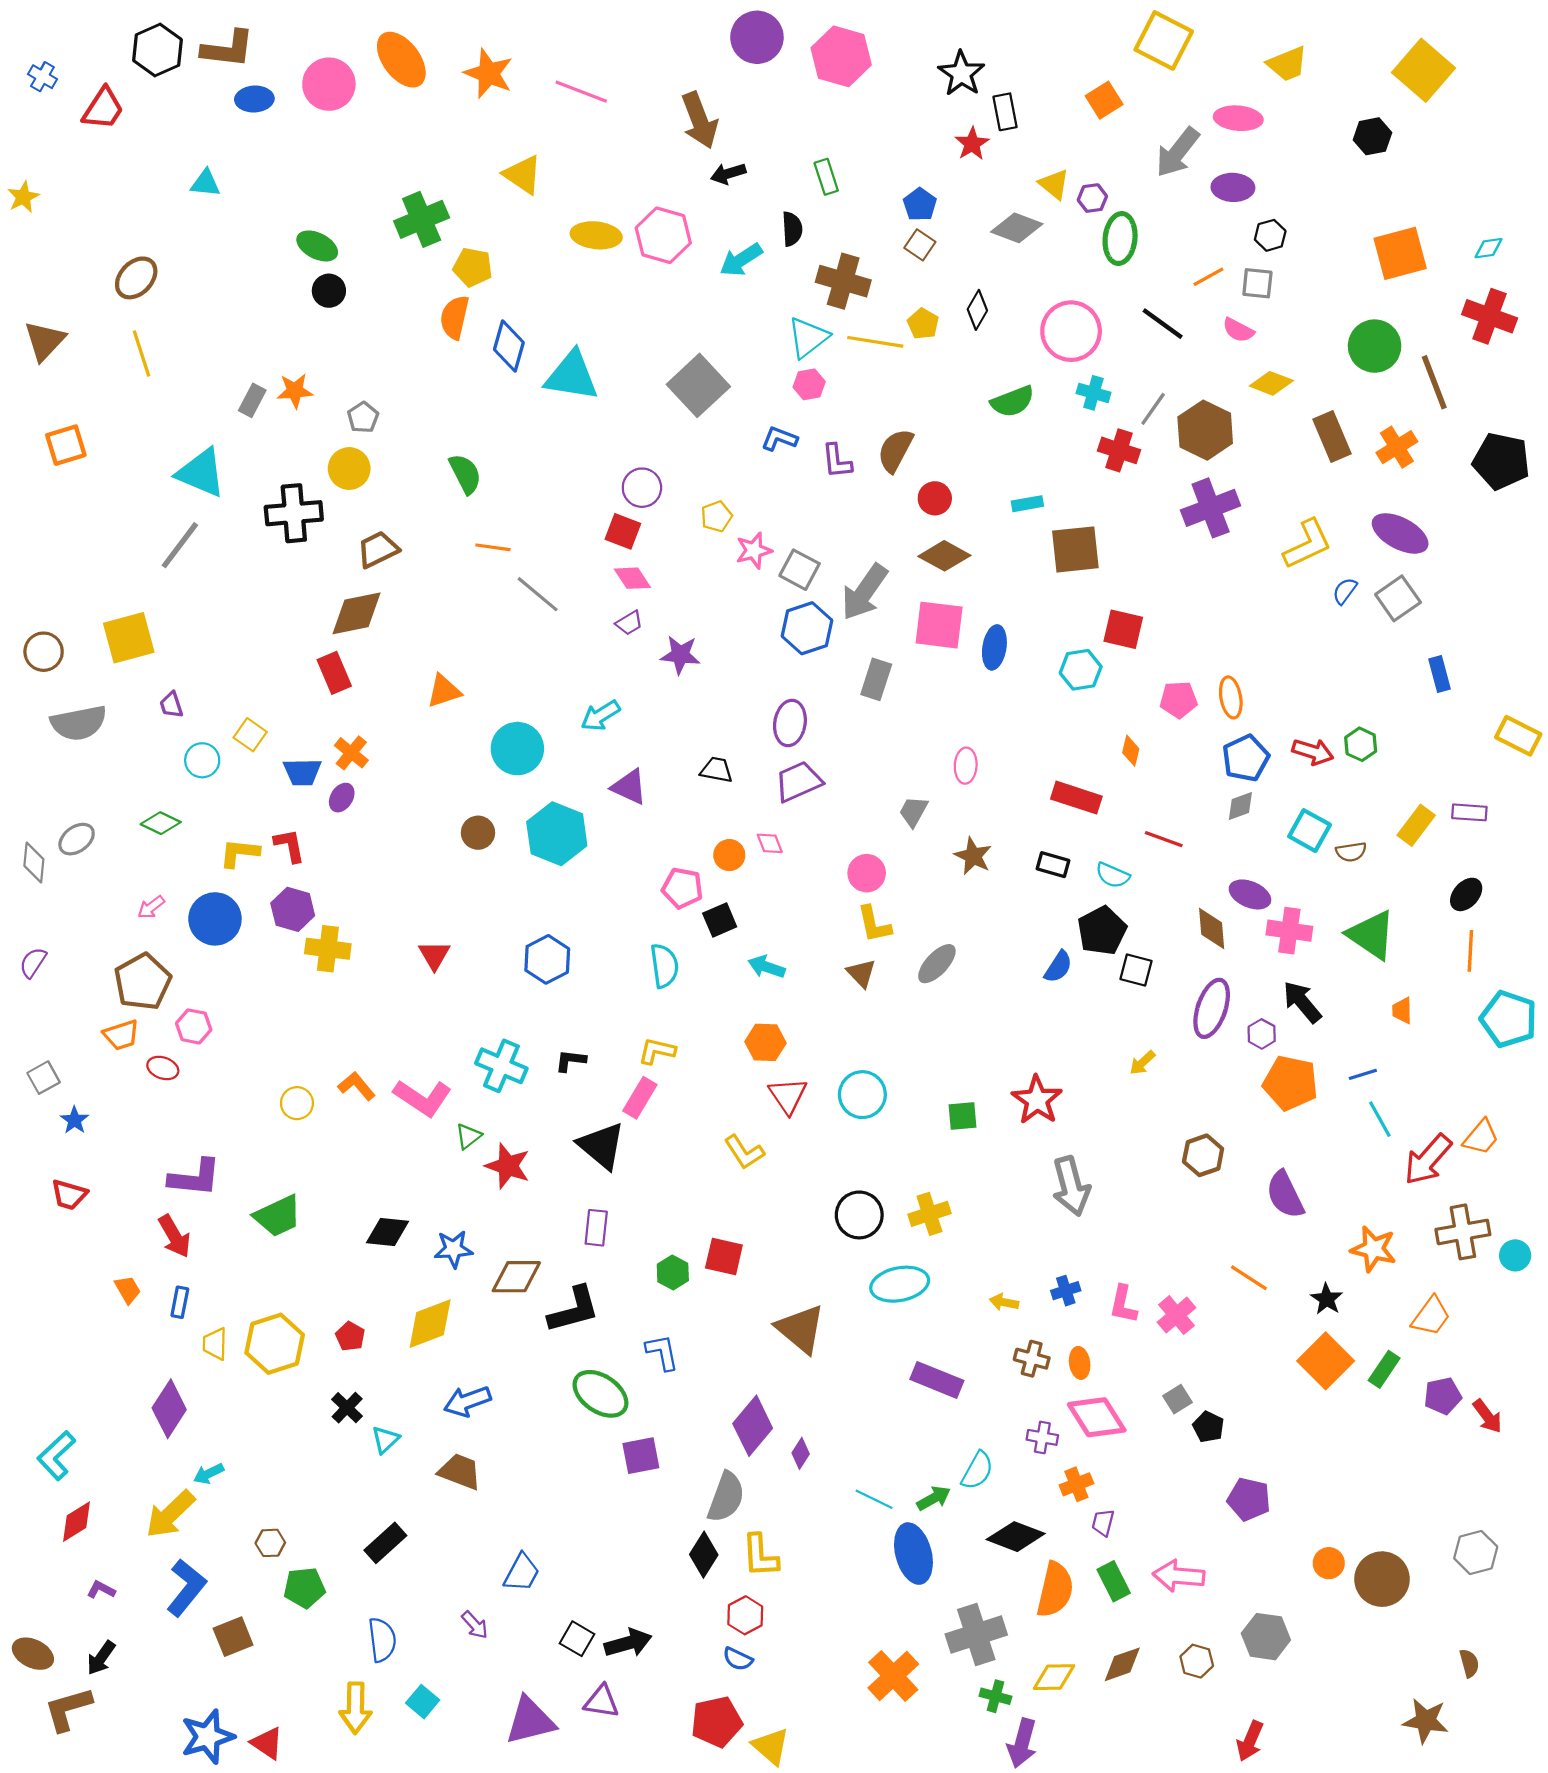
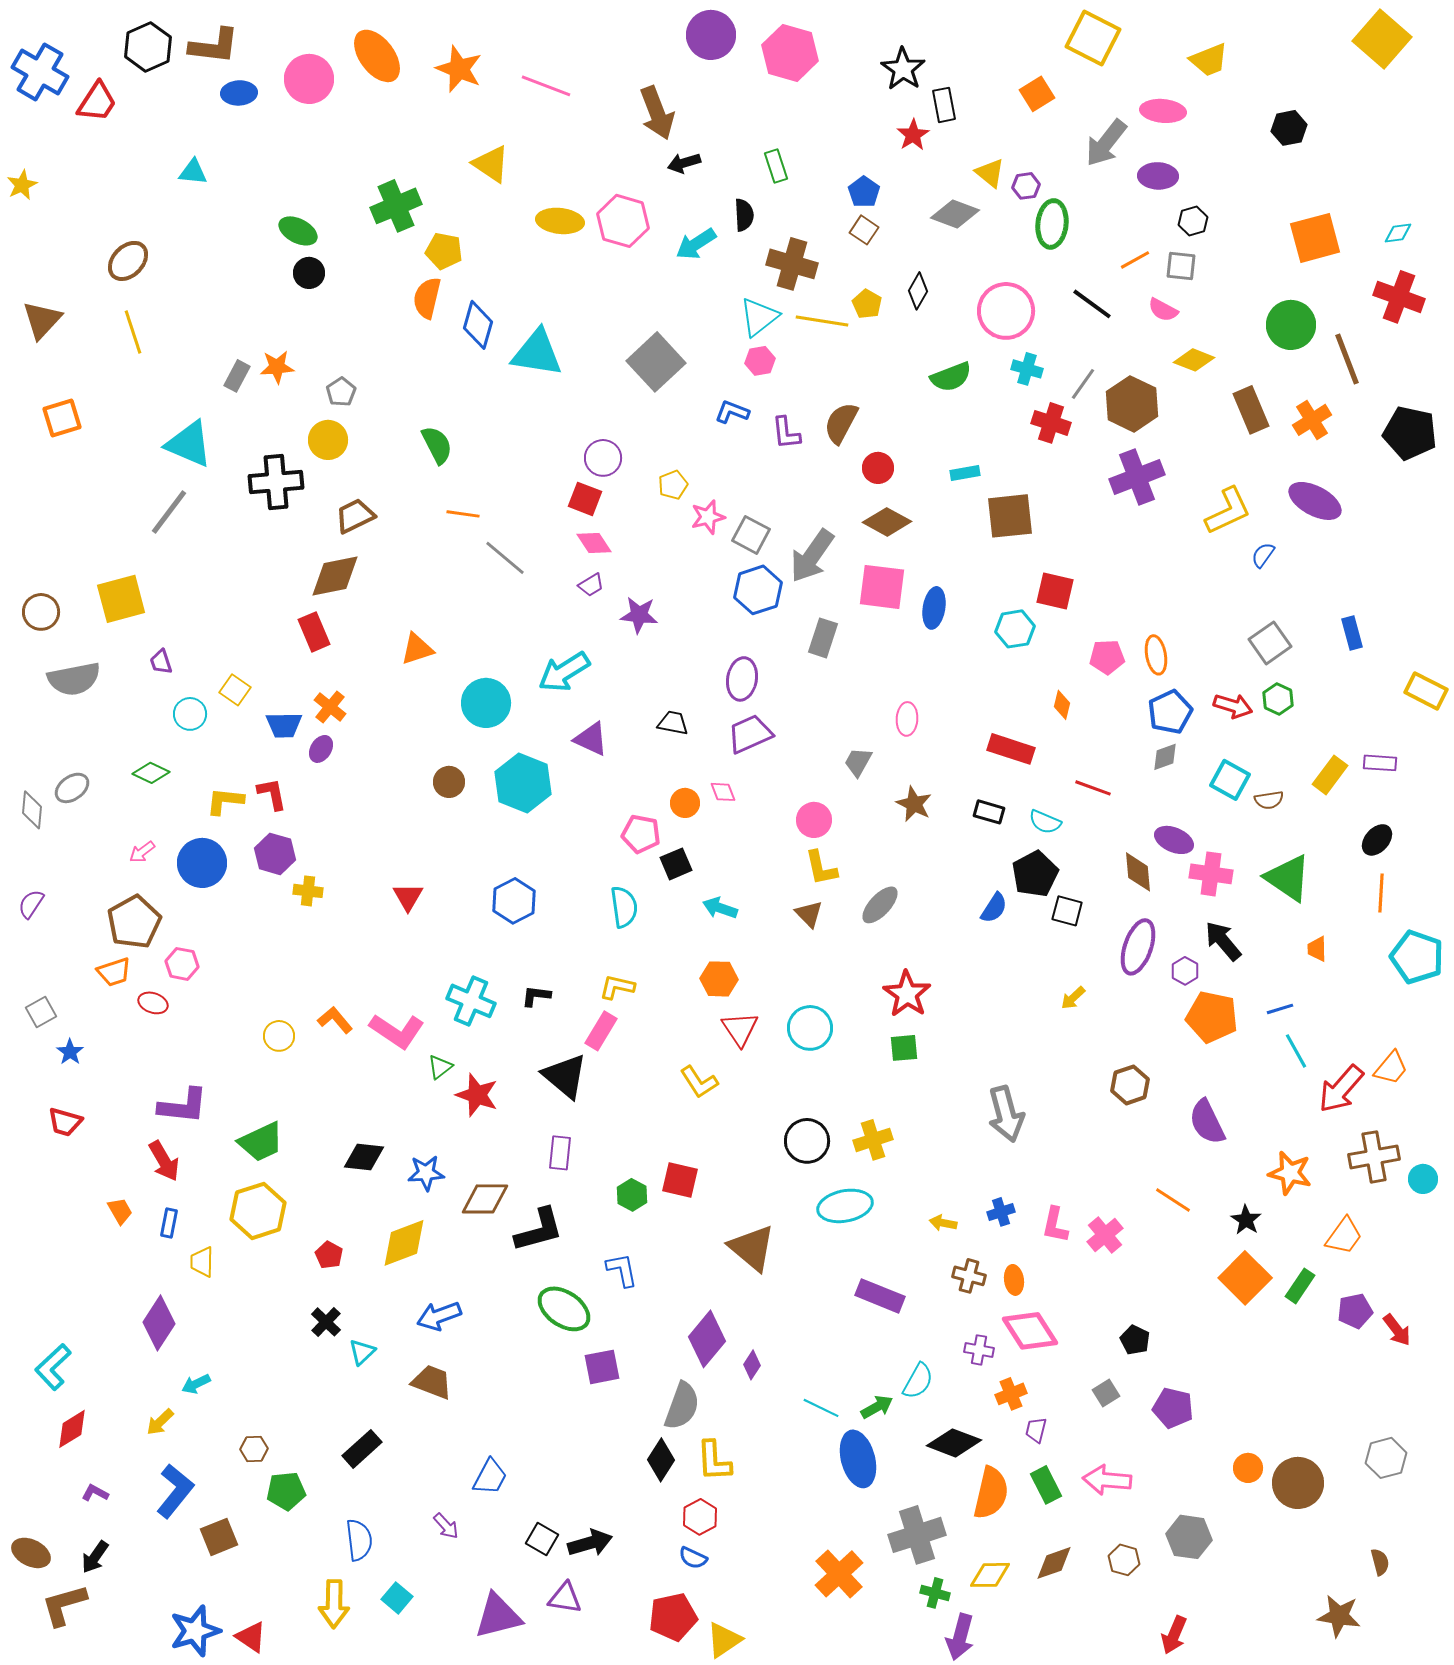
yellow square: (1424, 70) -> (1382, 39), moved
blue cross: (42, 77) -> (40, 72), size x2.0
gray square: (1398, 598) -> (1270, 643), moved
cyan arrow: (600, 716) -> (564, 672), size x1.4
yellow cross: (328, 949) -> (308, 891), size x0.7
red star: (1037, 1100) -> (907, 994), moved
yellow hexagon: (275, 1344) -> (258, 1211), moved
gray square: (1178, 1399) -> (1106, 1393), moved
yellow arrow: (170, 1514) -> (160, 1422), size x0.6
yellow triangle: (771, 1746) -> (724, 1640), turned 45

